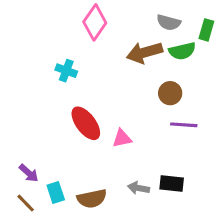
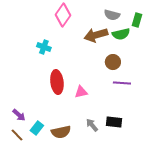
red ellipse: (86, 123) -> (57, 82), turned 30
gray arrow: (139, 188) -> (92, 125), turned 40
cyan rectangle: (56, 193) -> (37, 128), turned 56

